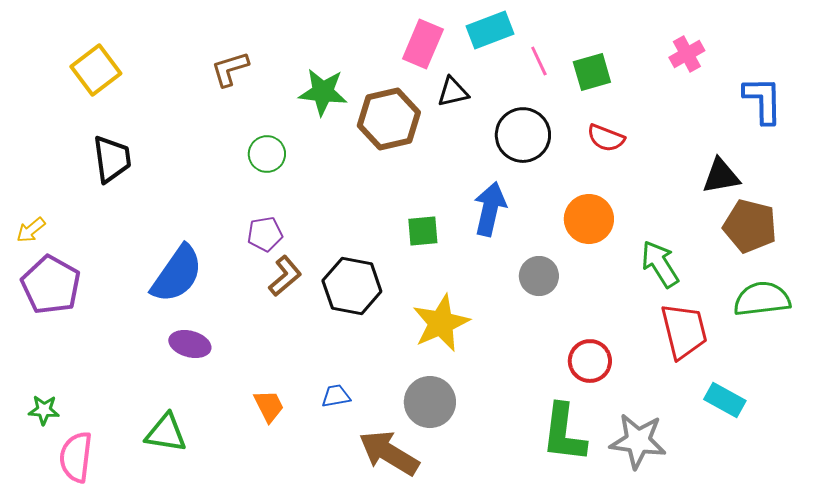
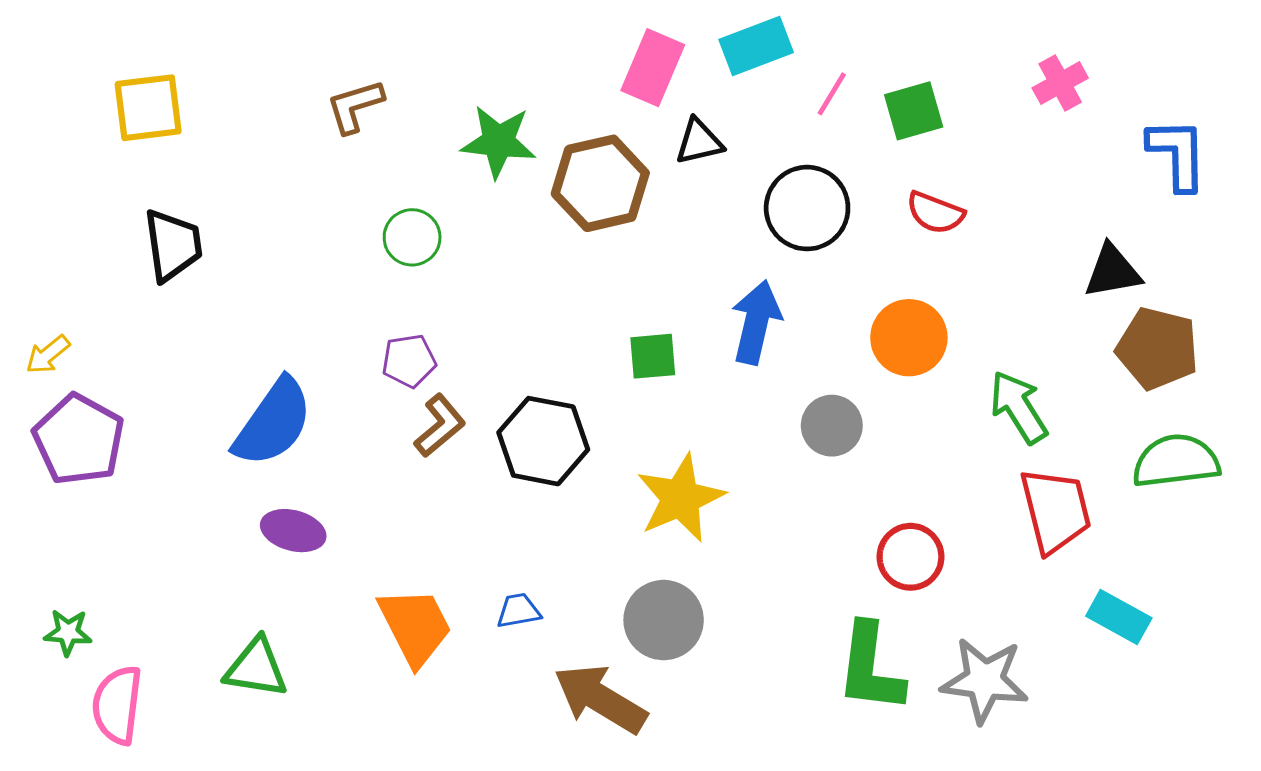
pink line: (539, 61) -> (832, 94), turned 56
yellow square: (96, 70) -> (148, 108), turned 30
orange trapezoid: (269, 406) -> (415, 626), size x1.6

